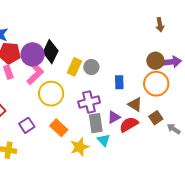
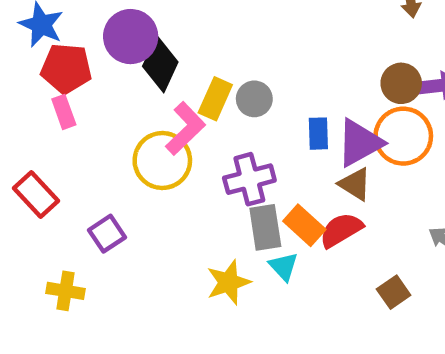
purple circle: (33, 54) -> (131, 37), moved
pink L-shape: (35, 73) -> (185, 128), moved
purple triangle: (114, 117) -> (360, 143), moved, size x1.6
brown square: (156, 118) -> (394, 292), moved
orange rectangle: (59, 128) -> (304, 225), moved

